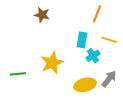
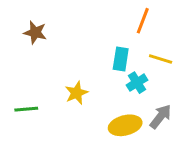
brown star: (42, 15) -> (35, 32), moved
yellow star: (52, 63) -> (76, 93), size x0.7

